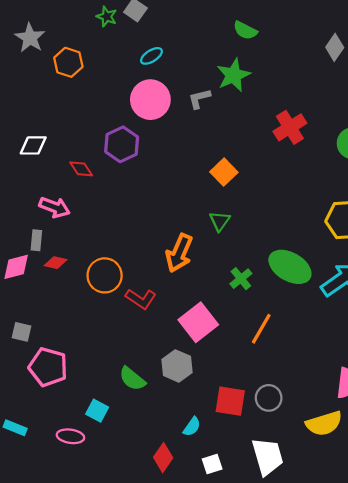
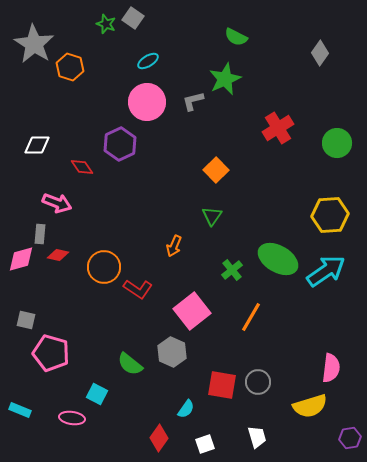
gray star: (30, 38) -> (34, 44), size x1.4
orange arrow: (179, 253) -> (174, 246), size x0.6
white trapezoid: (268, 457) -> (257, 437), size x0.6

